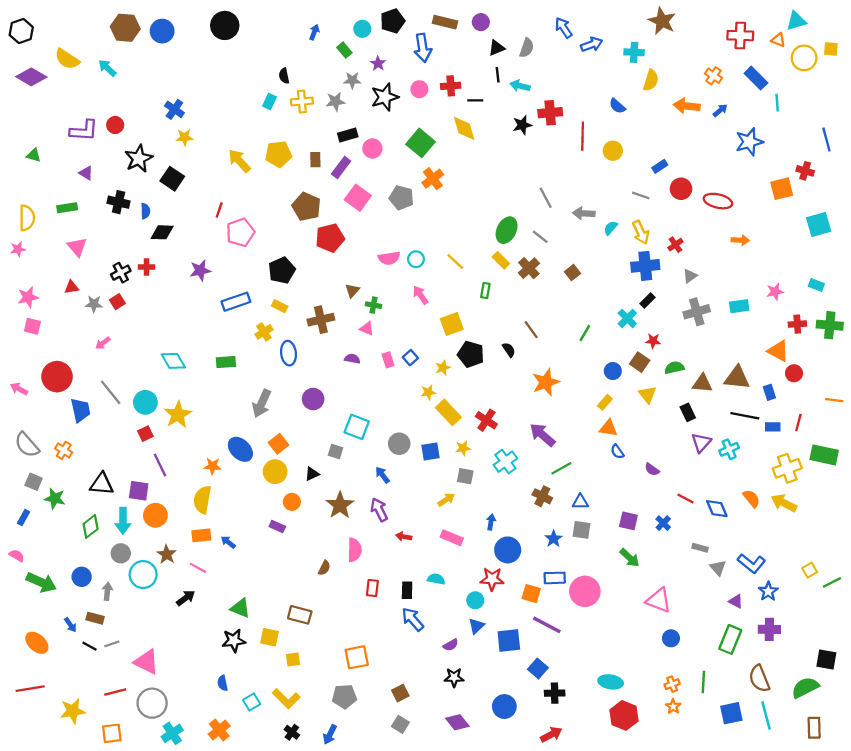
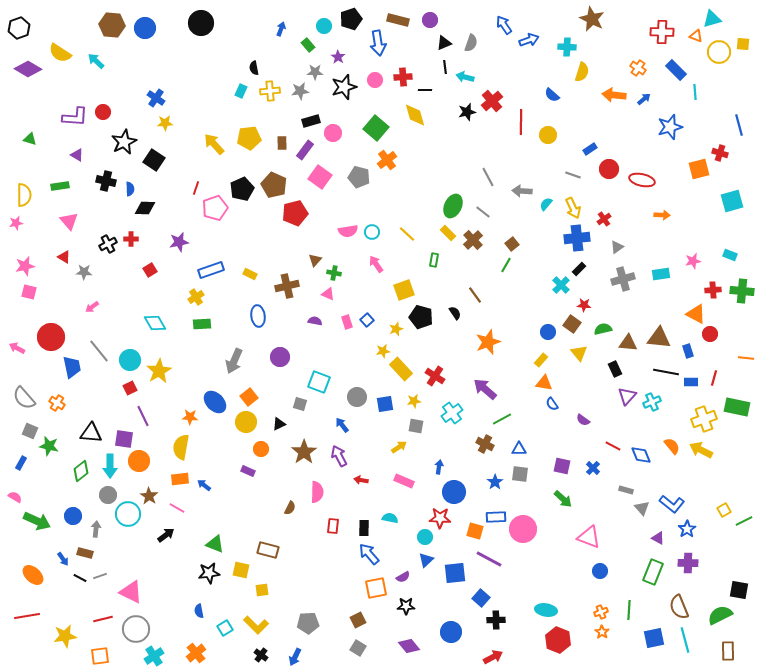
red cross: (550, 113) -> (492, 101), turned -35
black pentagon: (282, 270) -> (242, 189), moved
red triangle: (72, 287) -> (64, 257), turned 40
red square: (117, 302) -> (150, 270), moved
yellow cross: (264, 332) -> (196, 297), moved
green line: (585, 333) -> (506, 265), moved
orange square: (357, 657) -> (376, 588), moved

